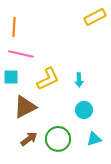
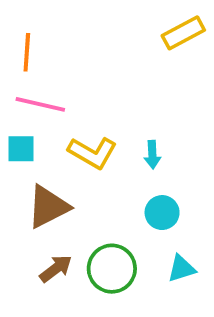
yellow L-shape: (48, 79) -> (93, 153), turned 55

